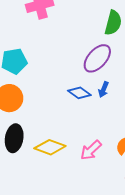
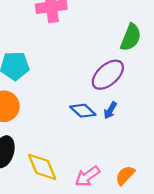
yellow diamond: (50, 147) -> (42, 167), turned 40

